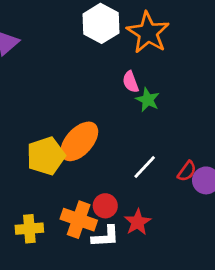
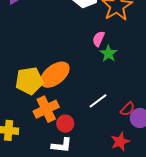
pink semicircle: (131, 82) -> (99, 39), turned 35
orange cross: (79, 220) -> (46, 109), moved, turned 35
red star: (138, 222) -> (120, 142), moved

